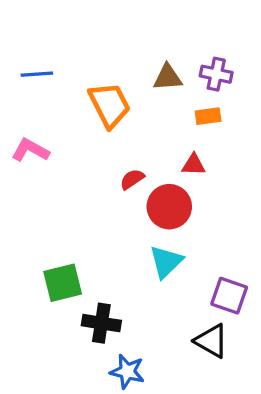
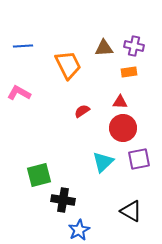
red circle: (169, 207) -> (123, 128), moved
purple square: (229, 296) -> (139, 159), moved, turned -30
blue star: (127, 372) -> (79, 230), turned 30

